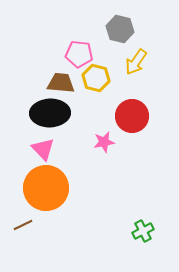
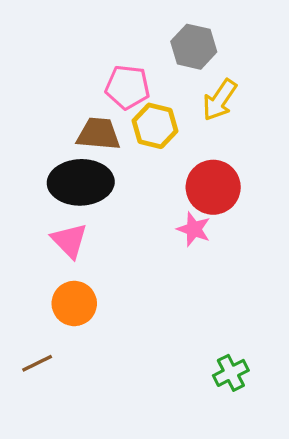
pink star: (104, 142) -> (194, 229), moved, turned 30
orange circle: (46, 188) -> (74, 303), size x0.6

